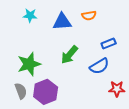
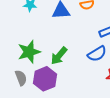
green arrow: (69, 55) -> (59, 56), moved

